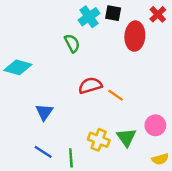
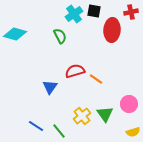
red cross: (158, 14) -> (131, 12), turned 32
cyan diamond: (18, 67) -> (15, 34), moved
blue triangle: (44, 112) -> (50, 87), moved
yellow cross: (99, 140) -> (82, 116), turned 30
green line: (71, 158) -> (59, 131), turned -35

